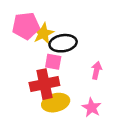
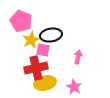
pink pentagon: (26, 26) -> (21, 21), turned 30
yellow star: (43, 33) -> (31, 40), moved

